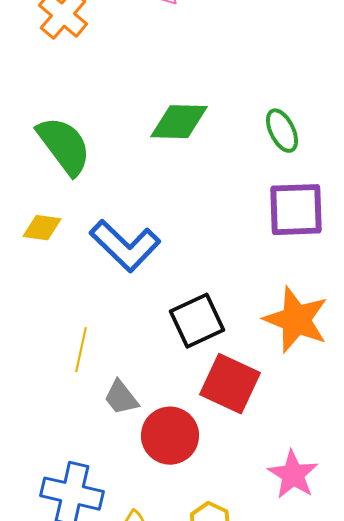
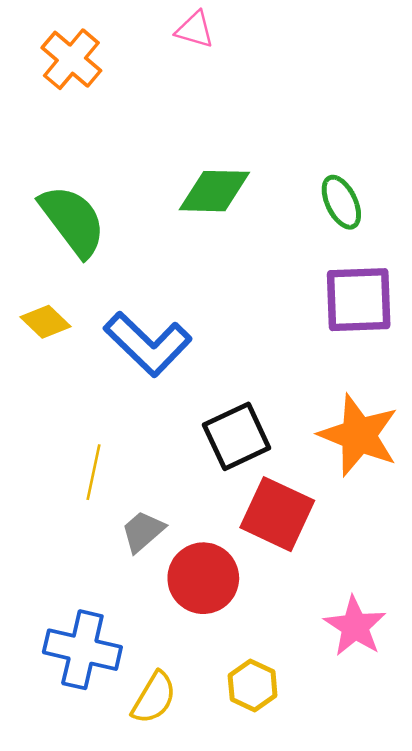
yellow diamond: (42, 228) -> (45, 322), turned 36
gray trapezoid: (121, 398) -> (143, 531), turned 87

